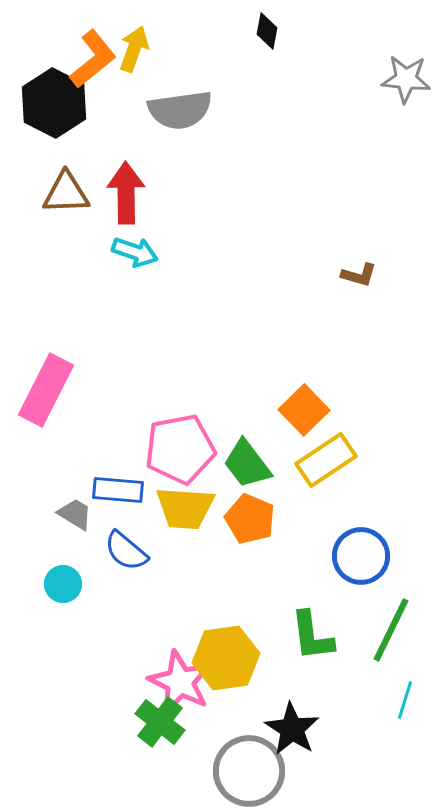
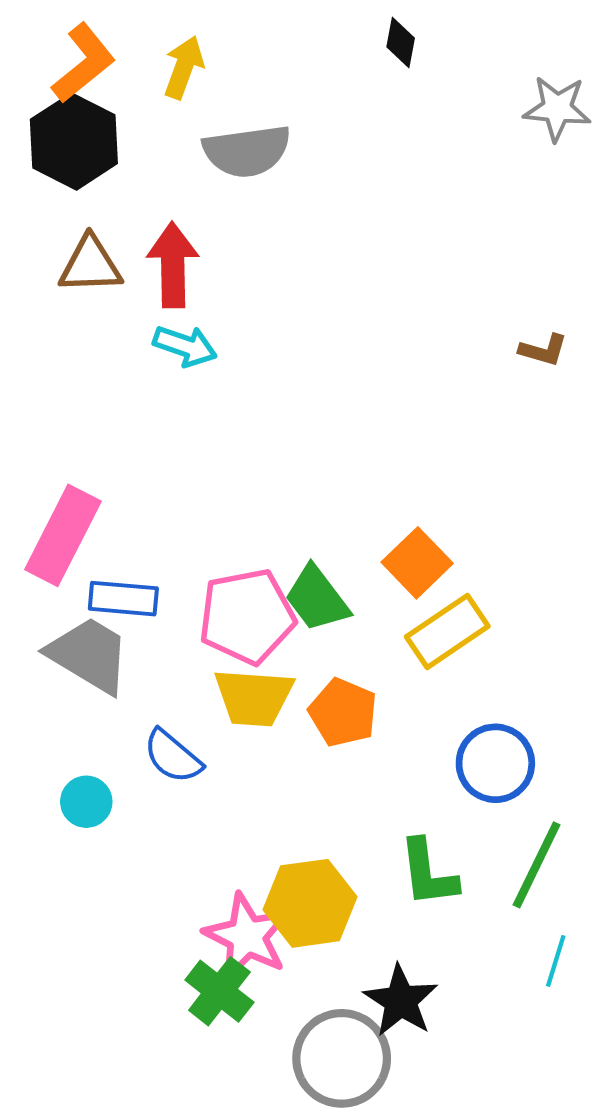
black diamond: (267, 31) -> (401, 43), moved
orange L-shape: (93, 59) -> (84, 63), moved
brown L-shape: (359, 275) -> (543, 350), moved
green trapezoid: (247, 464) -> (317, 599), moved
blue rectangle: (118, 490) -> (123, 599), moved
gray trapezoid: (75, 514) -> (89, 655), moved, size x1.8

